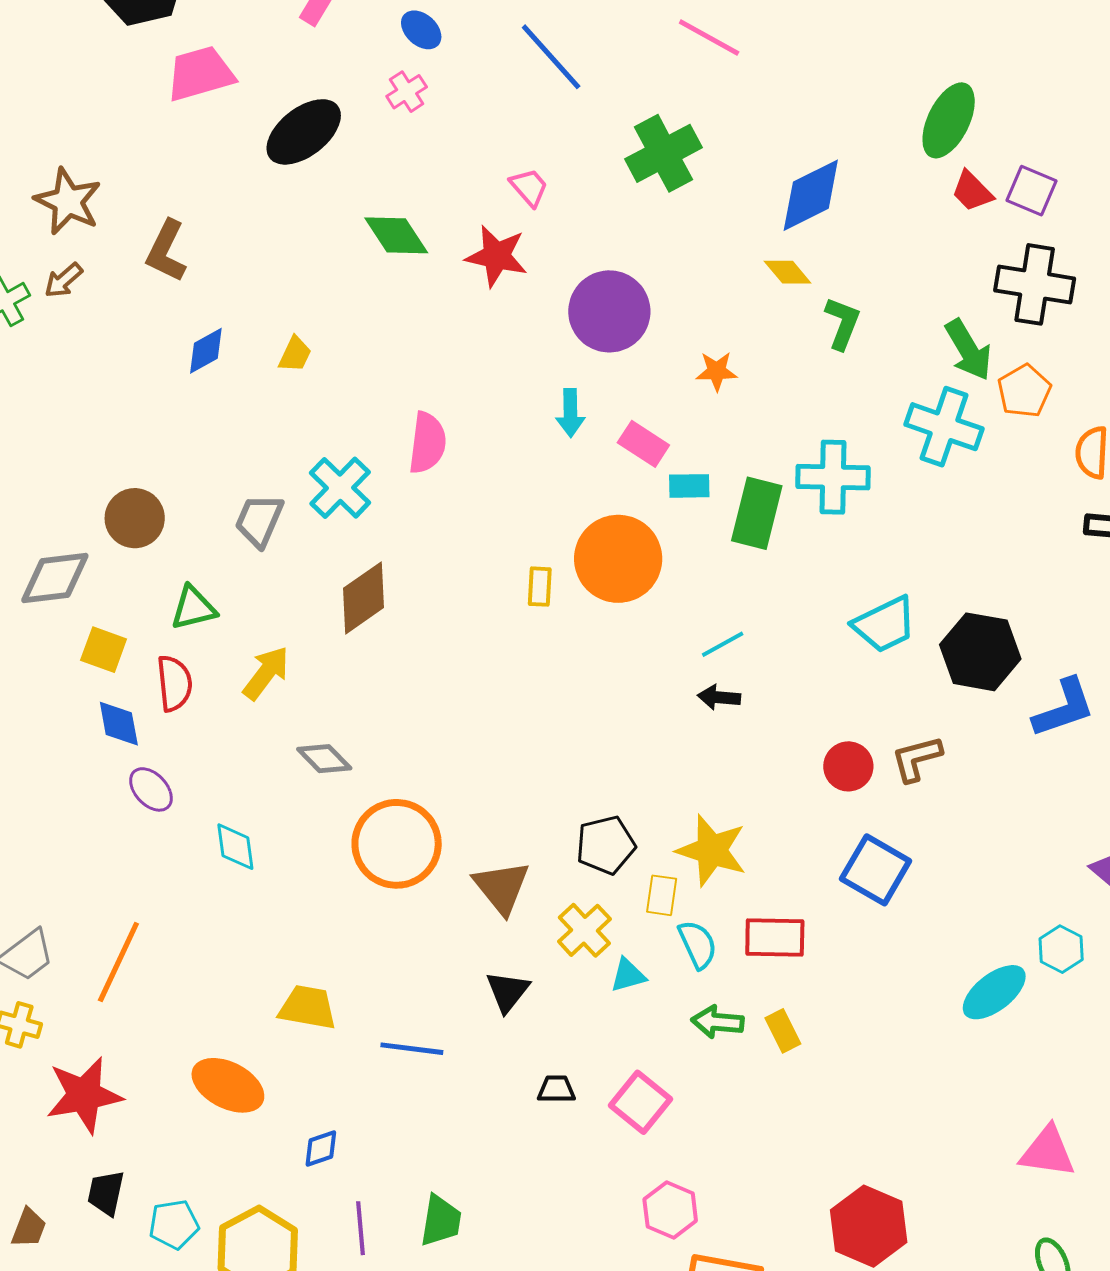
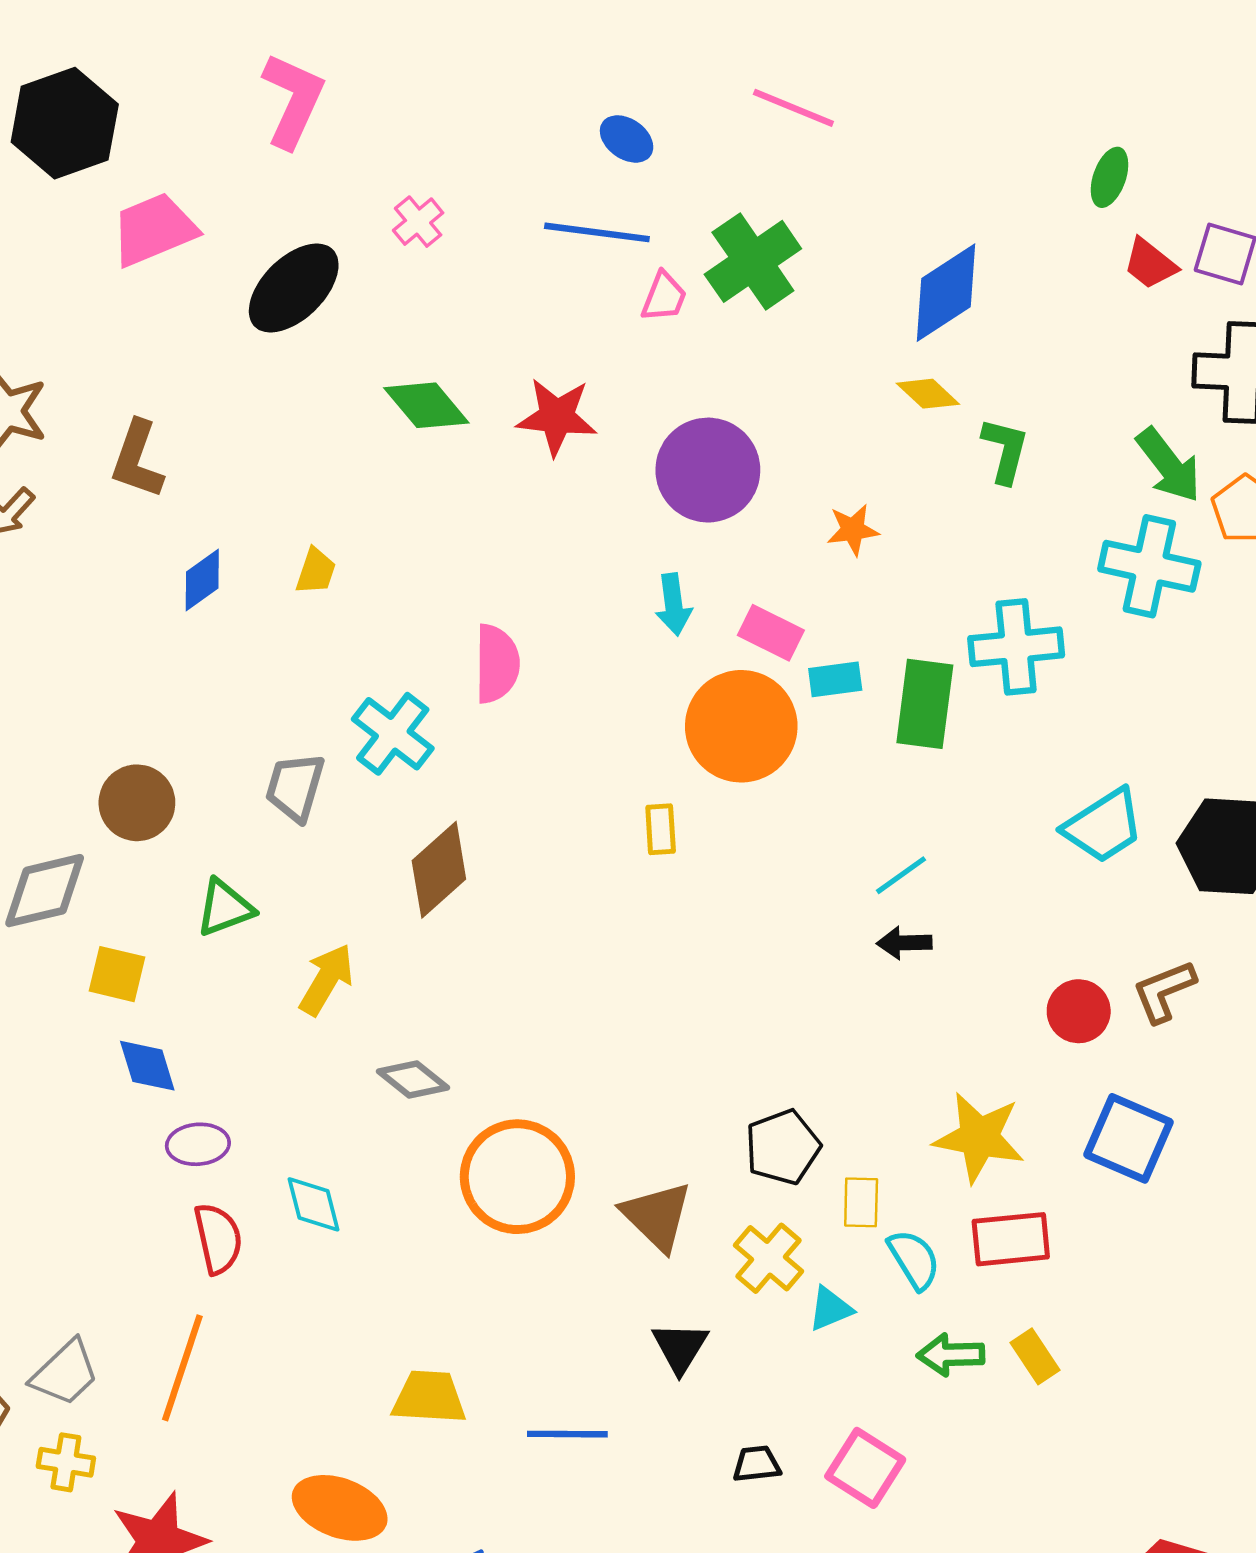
blue ellipse: (421, 30) -> (627, 139), moved
blue line: (551, 57) -> (597, 232), moved, turned -34
green ellipse: (949, 120) -> (1110, 177), size x0.6
pink trapezoid: (529, 187) -> (664, 297), moved, turned 69
orange circle: (618, 559) -> (741, 726), moved
red semicircle: (174, 683) -> (218, 1239), moved
purple ellipse: (151, 789) -> (198, 1144), turned -45
yellow star: (712, 850) -> (979, 1137), moved

